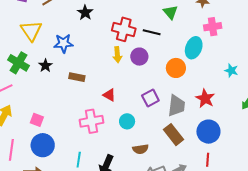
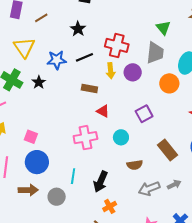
black line: (152, 32) -> (84, 57), moved, turned -36
brown rectangle: (77, 77) -> (89, 89), moved
gray trapezoid: (176, 106) -> (155, 53), moved

